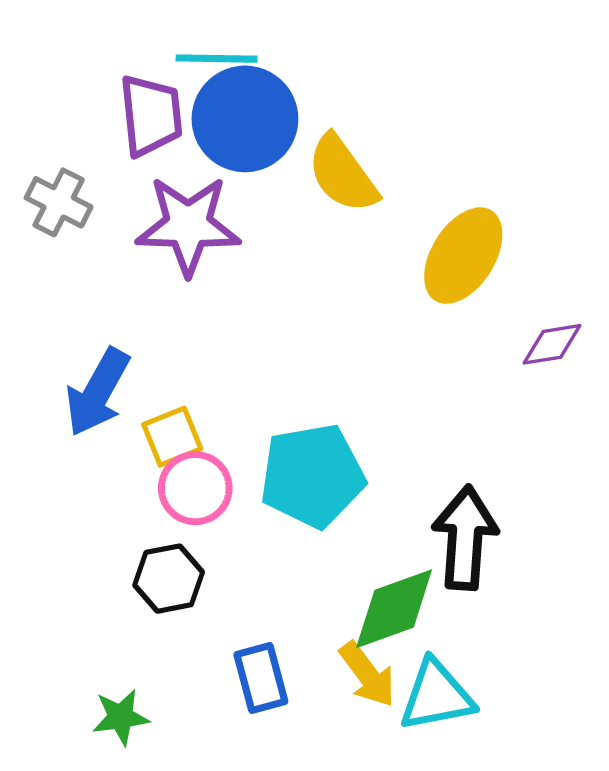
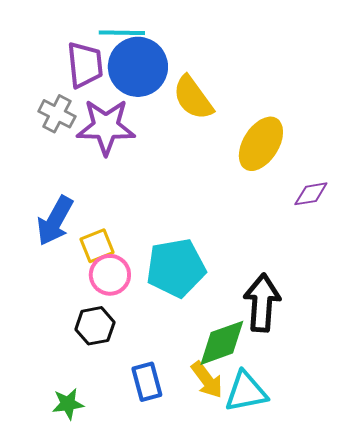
gray cross: (59, 202) -> (57, 114), moved

